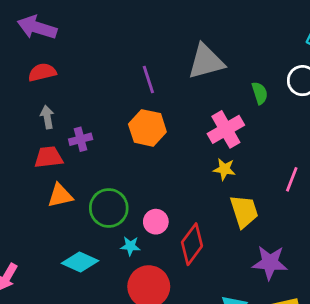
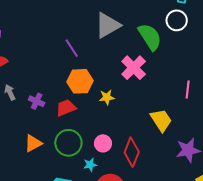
green semicircle: (260, 93) -> (150, 37), size x1.8
purple cross: (81, 139) -> (37, 101), turned -35
red trapezoid: (49, 157) -> (66, 108), moved
yellow star: (224, 169) -> (107, 97), moved

